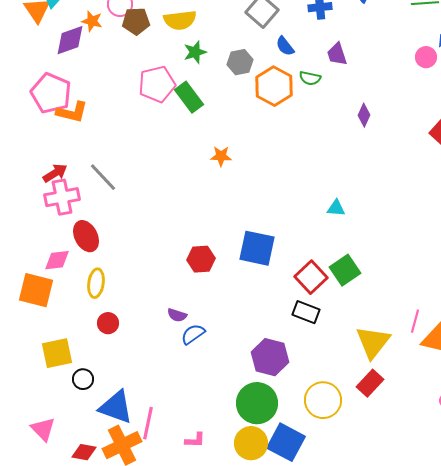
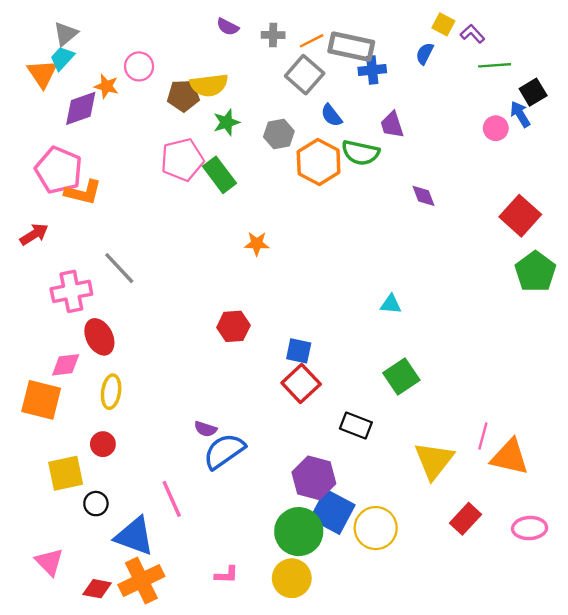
brown pentagon: (136, 21) -> (183, 96), moved
green semicircle: (310, 78) -> (361, 153), size x1.5
purple diamond: (364, 115) -> (423, 196), turned -45
red arrow: (55, 173) -> (34, 234), moved
blue square: (257, 248) -> (299, 351), size x0.6
red hexagon: (201, 259) -> (233, 326), moved
red square: (311, 277) -> (301, 384), moved
red circle: (108, 323) -> (103, 444), moved
blue semicircle: (193, 334) -> (224, 451), size x1.5
red rectangle: (370, 383) -> (465, 519), moved
pink line: (148, 423) -> (172, 499), moved, turned -36
blue square: (286, 442) -> (333, 512), moved

